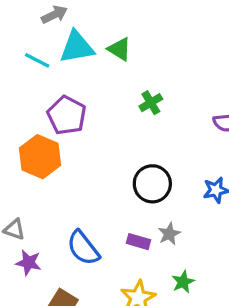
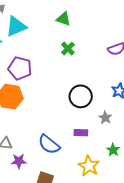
green triangle: (119, 49) -> (63, 19), moved
gray star: (169, 234) -> (105, 118), moved

